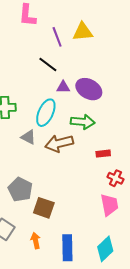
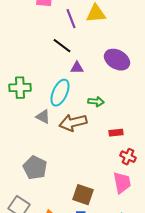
purple ellipse: (89, 89) -> (117, 60), moved
green arrow: (83, 122) -> (96, 102), size x0.7
brown square: (44, 208) -> (83, 195), moved

